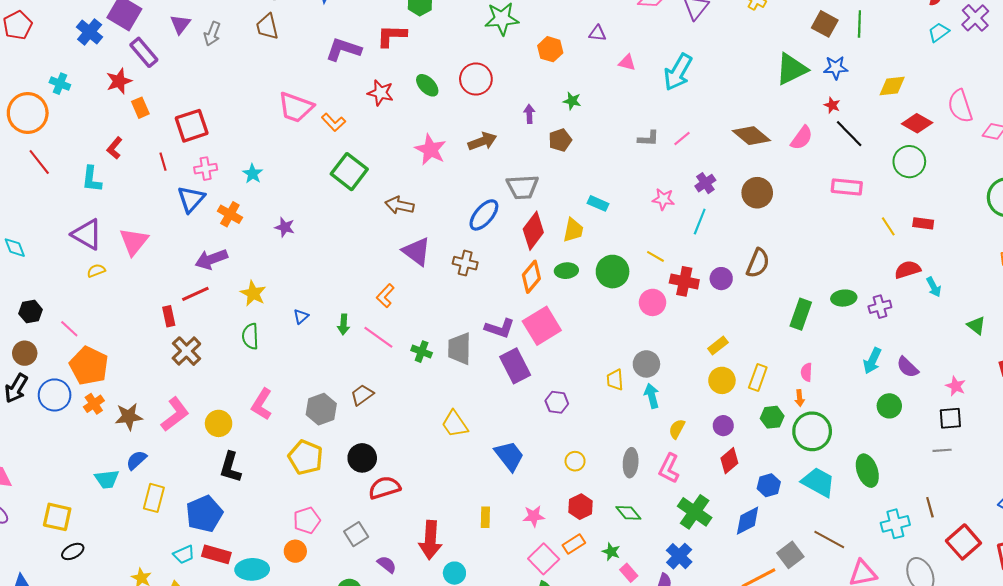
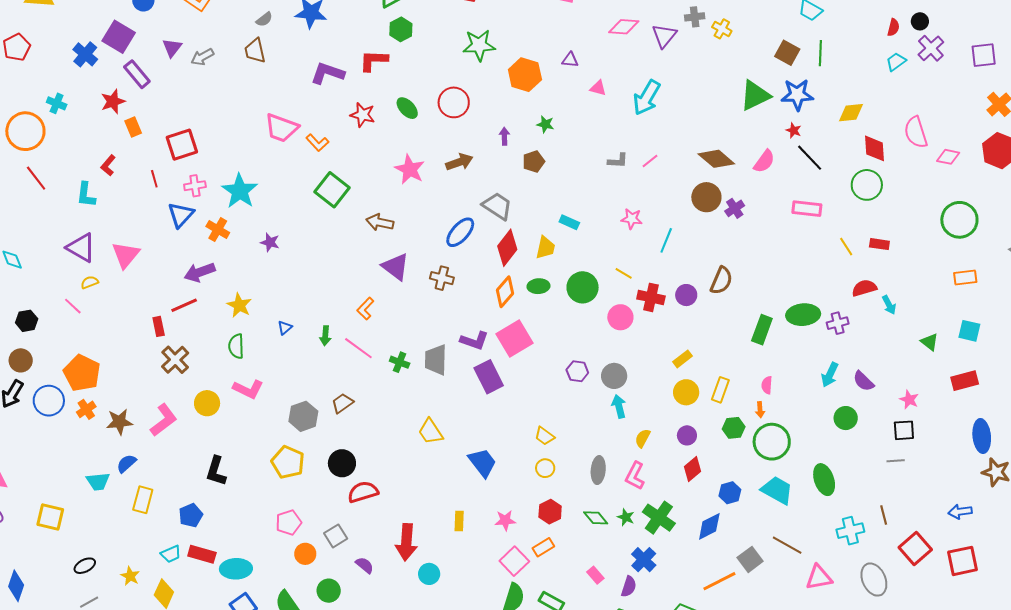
gray arrow: (212, 34) -> (202, 57), turned 40
orange hexagon: (550, 49) -> (525, 75), size x1.4
blue star: (836, 68) -> (797, 95), size x1.4
red diamond: (917, 123) -> (874, 148), turned 56
cyan star: (253, 174) -> (240, 191), size x1.8
purple cross: (705, 183) -> (735, 208), moved
gray trapezoid: (522, 187) -> (497, 206), turned -144
brown circle: (757, 193) -> (706, 197), moved
green ellipse: (844, 298) -> (803, 315), size x1.4
pink line: (69, 329) -> (73, 306), moved
yellow trapezoid: (615, 380) -> (545, 436), moved, turned -50
purple hexagon: (557, 402) -> (577, 371), moved
pink L-shape: (262, 404) -> (248, 389), moved, turned -96
yellow circle: (219, 423) -> (207, 403), moved
blue pentagon: (204, 514) -> (191, 515), size x0.7
black ellipse: (73, 551) -> (85, 566), moved
orange circle: (295, 551) -> (305, 554), moved
green star: (611, 552) -> (626, 517), moved

